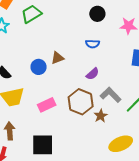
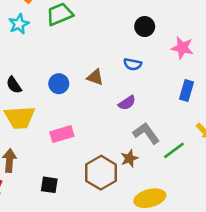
brown triangle: (58, 58) -> (95, 77), moved, turned 32
brown hexagon: (81, 102) -> (101, 173), moved
black square: (43, 145) -> (49, 185), size x0.6

